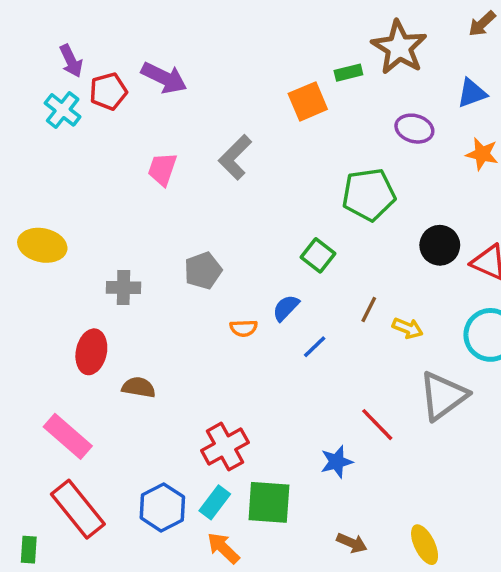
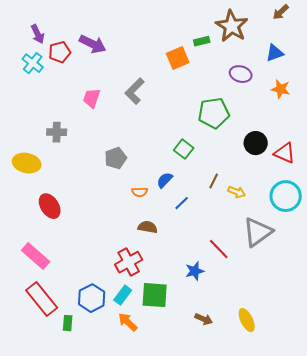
yellow ellipse: (42, 245) -> (27, 163), moved
gray cross: (123, 288) -> (57, 132), moved
red ellipse: (91, 352) -> (50, 206), turned -45
brown semicircle: (139, 387) -> (148, 227), moved
green rectangle: (29, 550) -> (68, 323), moved

